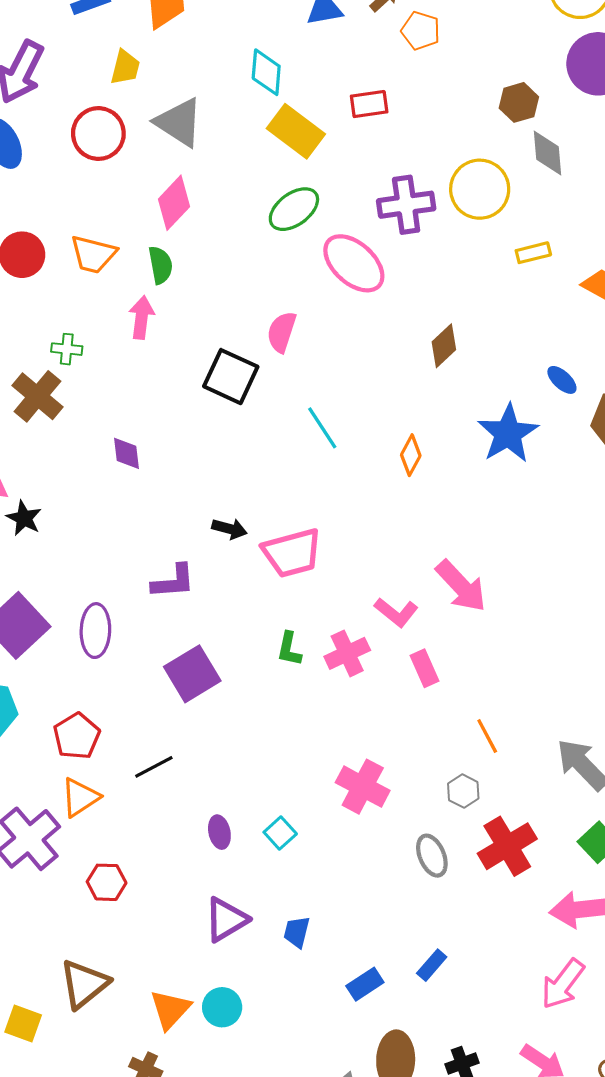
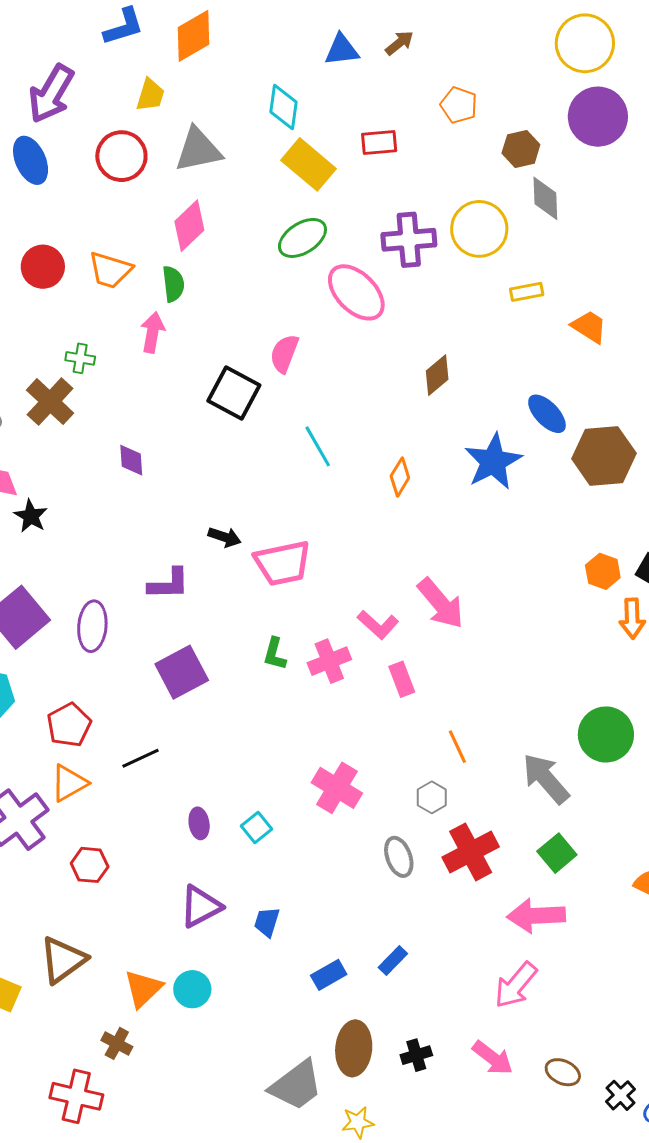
orange pentagon: (421, 31) -> (459, 105), moved
gray triangle: (179, 122) -> (198, 150), turned -48
blue ellipse: (562, 380) -> (547, 414), size x1.4

